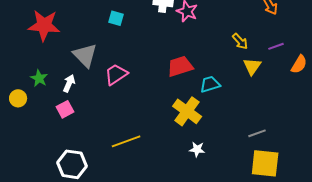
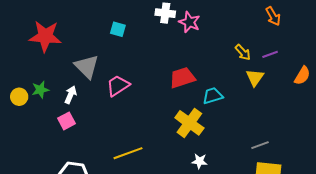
purple line: (276, 46) -> (270, 54), moved
green star: (39, 78) -> (40, 90), turned 30
yellow circle: (18, 98) -> (19, 97), moved

